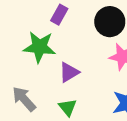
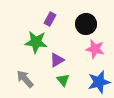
green triangle: (68, 107) -> (63, 80), moved

